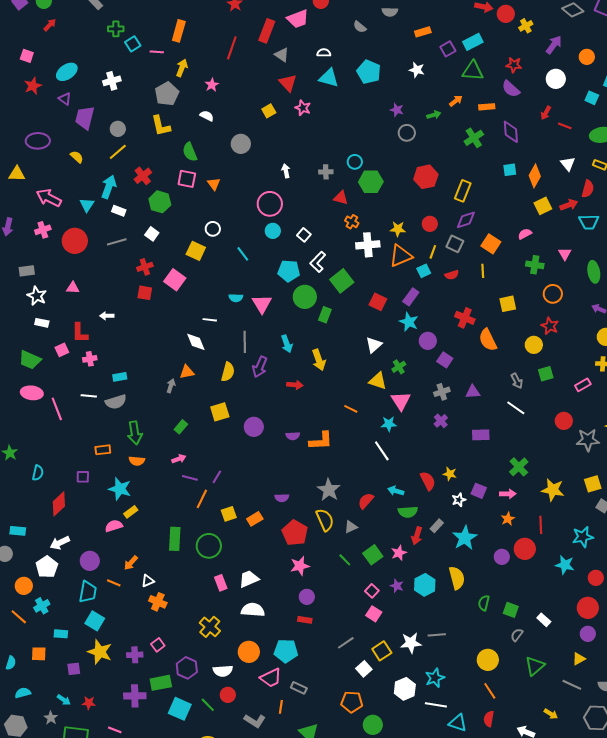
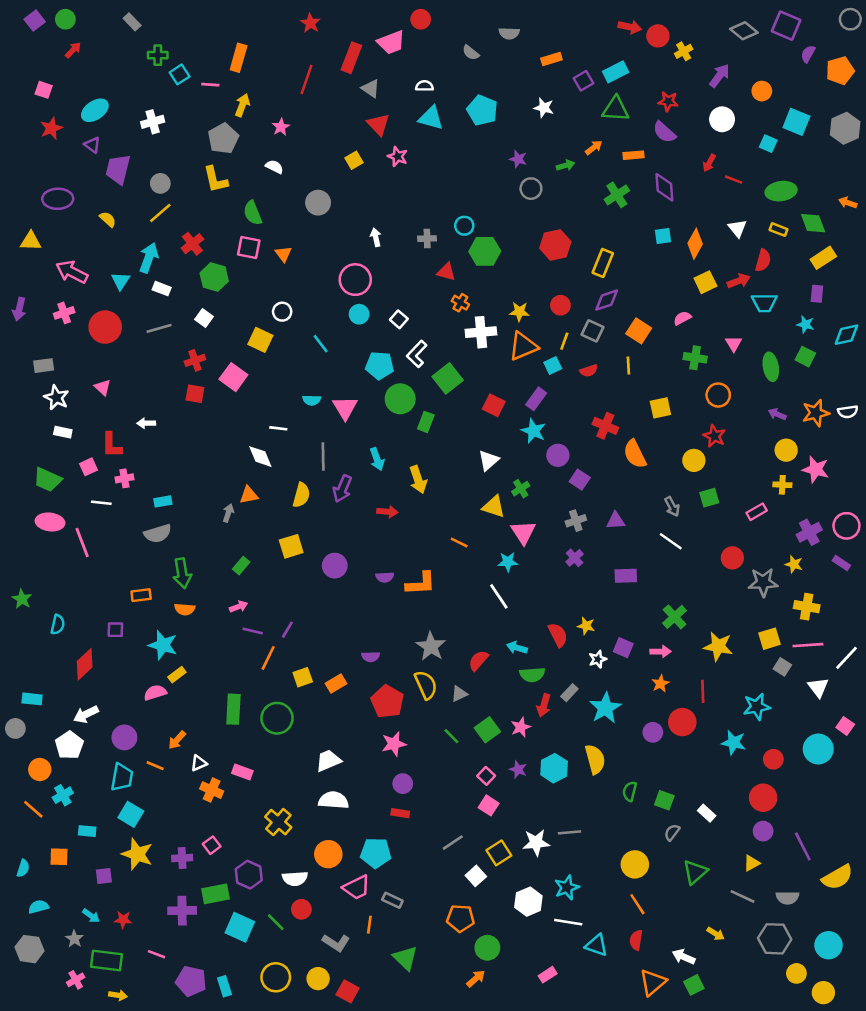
pink triangle: (73, 288) -> (103, 387), turned 40
white line: (89, 396) -> (101, 503), moved
pink rectangle: (221, 583) -> (242, 772), moved, turned -49

